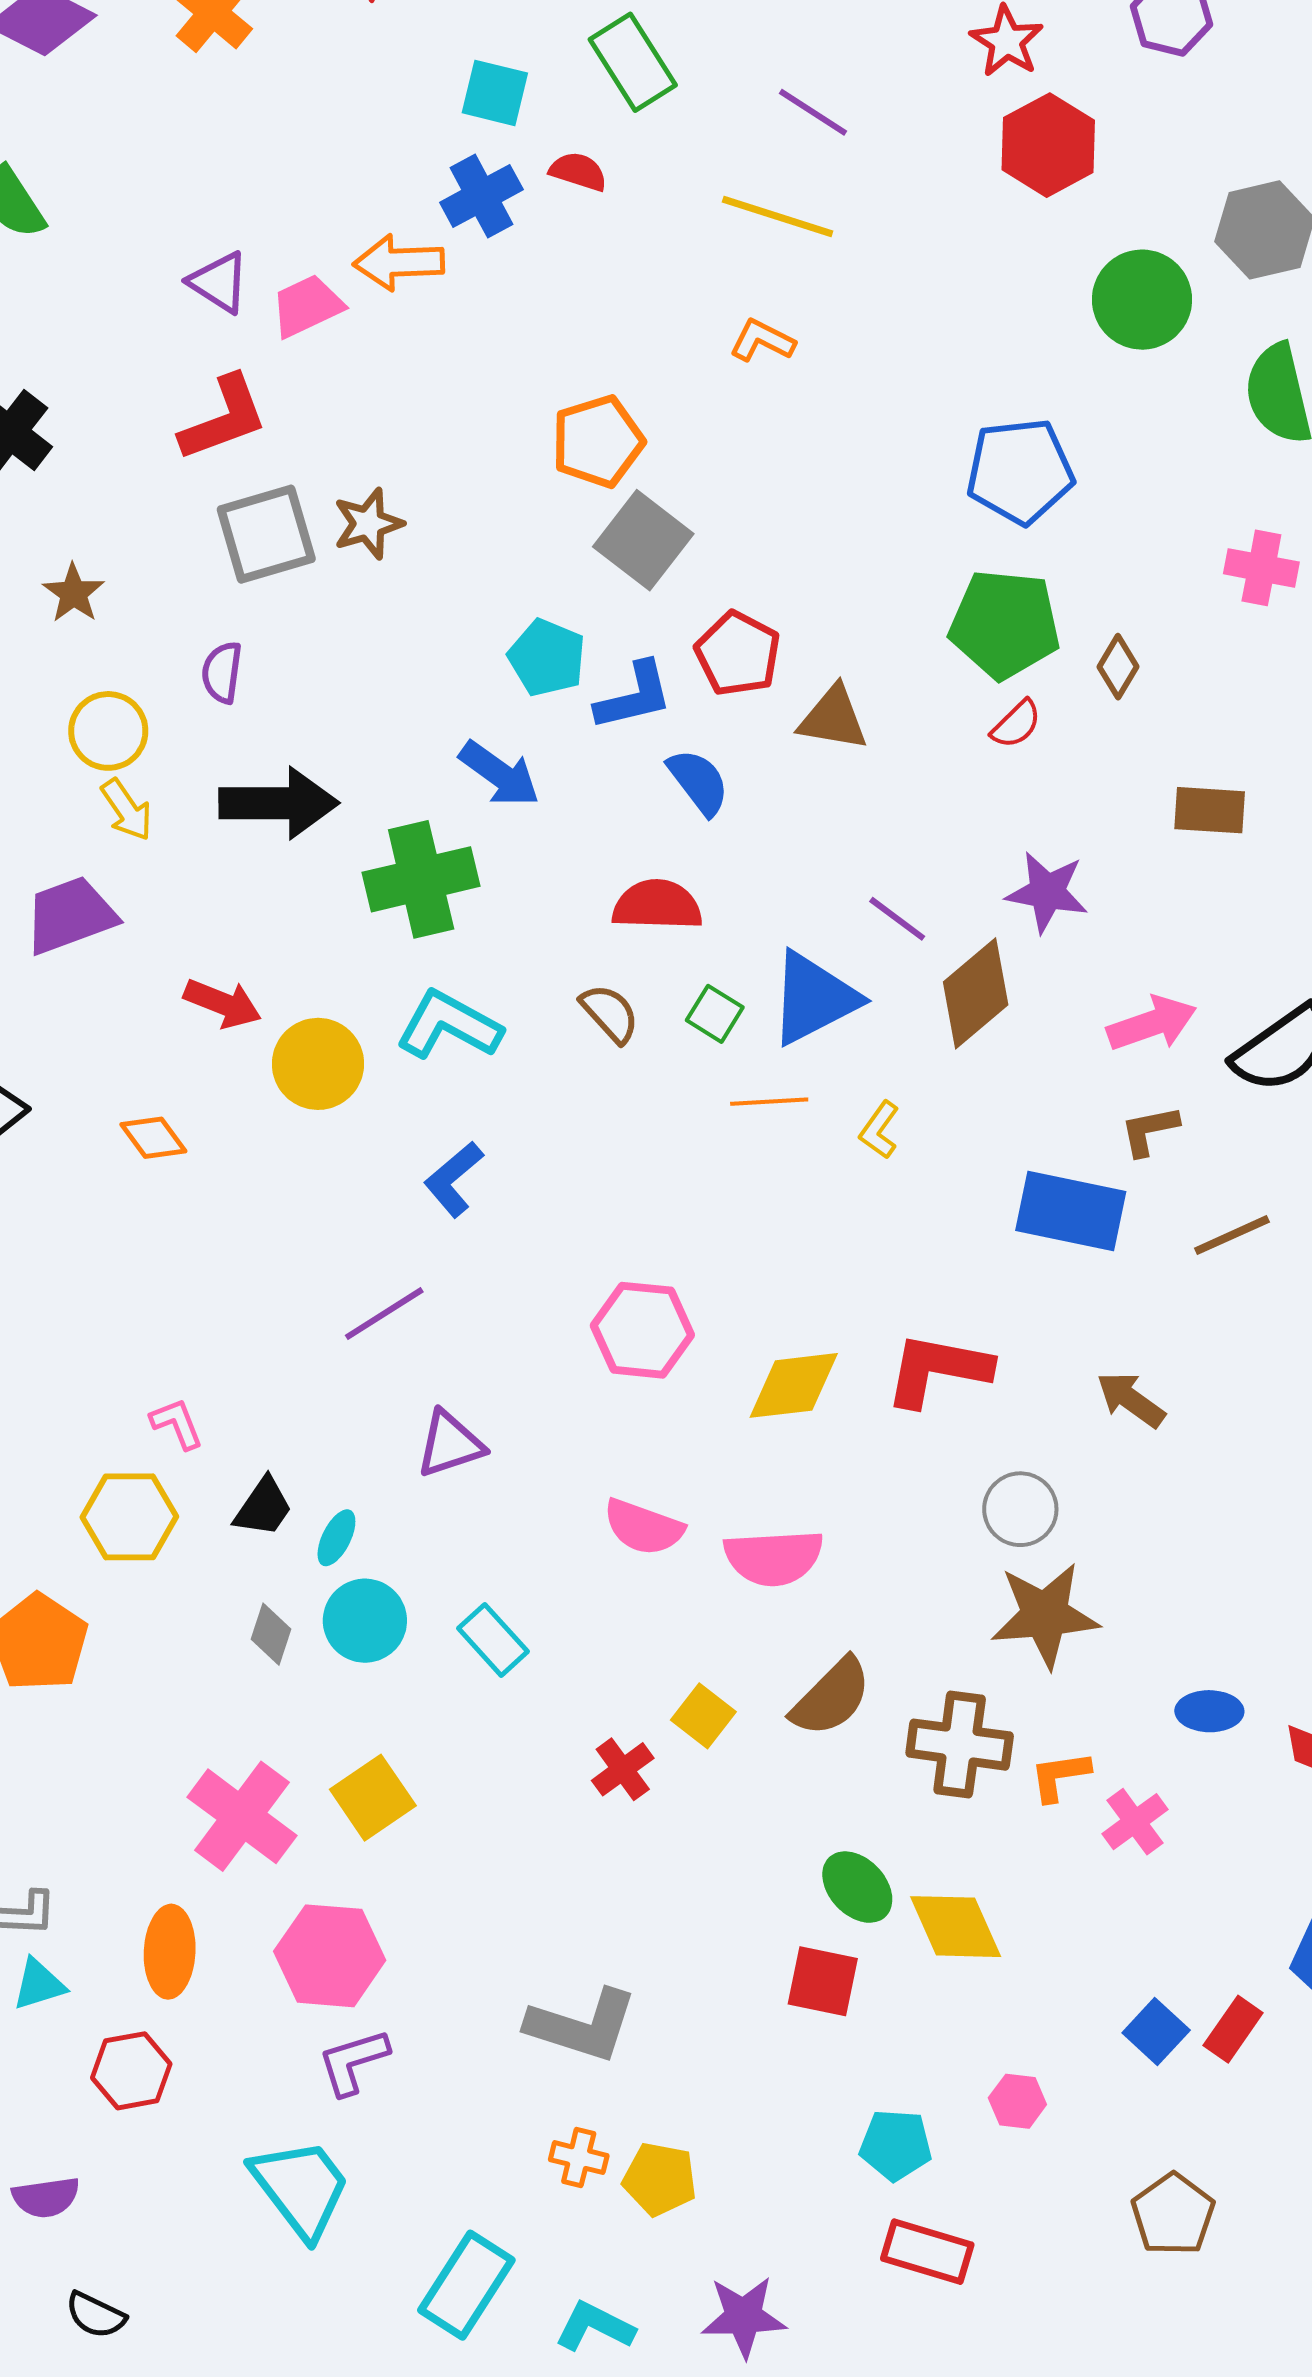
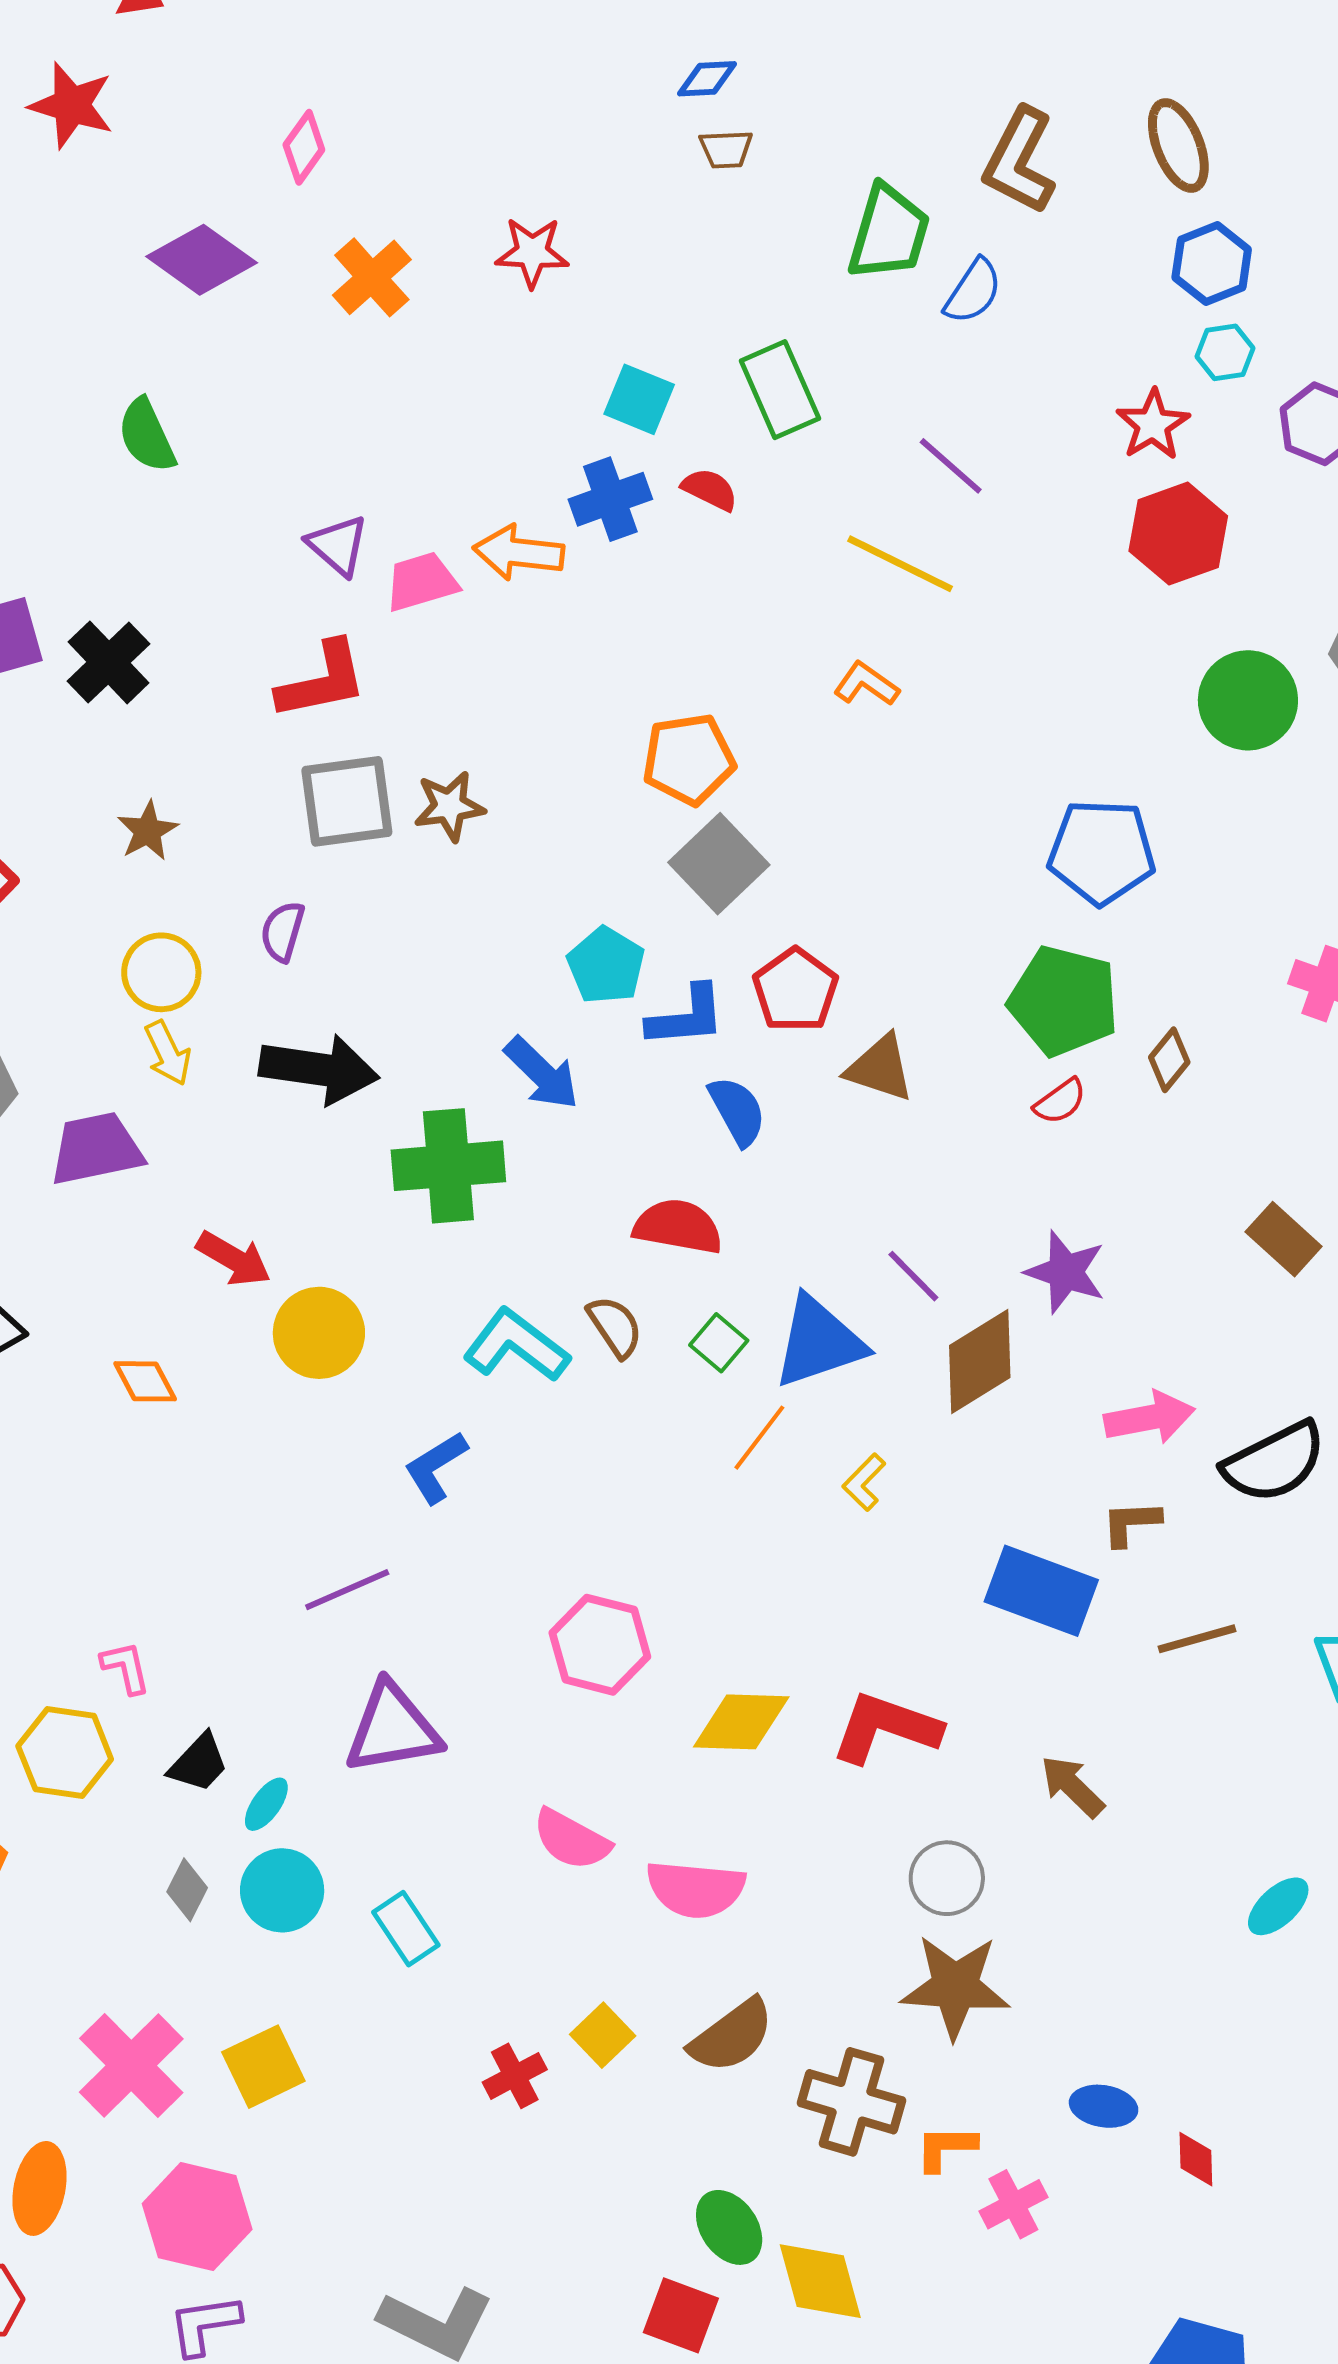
brown rectangle: (1210, 810) -> (1284, 1239), moved, turned 30
cyan L-shape: (449, 1025) -> (516, 1345), moved
orange line: (769, 1102) -> (759, 1438), turned -58
purple triangle: (450, 1444) -> (393, 1729), size x1.4

